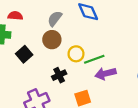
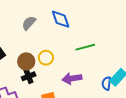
brown circle: (52, 40) -> (26, 61), moved
green line: (94, 59) -> (85, 47), moved

